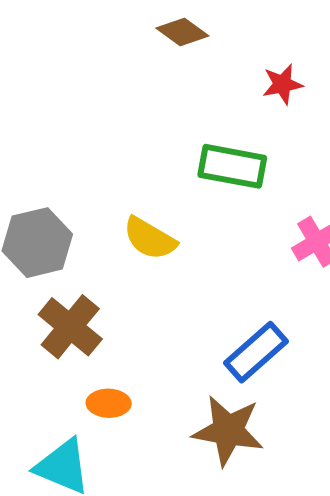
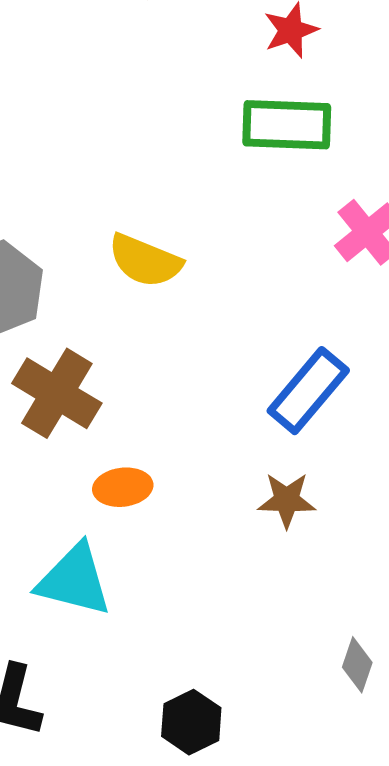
green rectangle: (232, 166) -> (287, 125), moved
brown star: (228, 431) -> (287, 500), size x0.6

